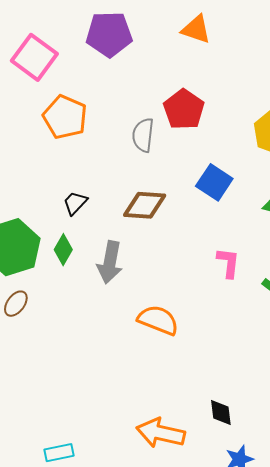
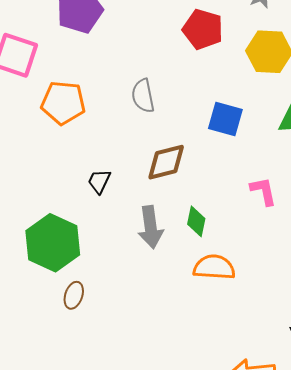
red pentagon: (184, 109) -> (203, 29), moved
green diamond: (63, 250) -> (196, 221), moved

